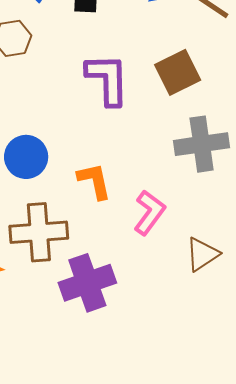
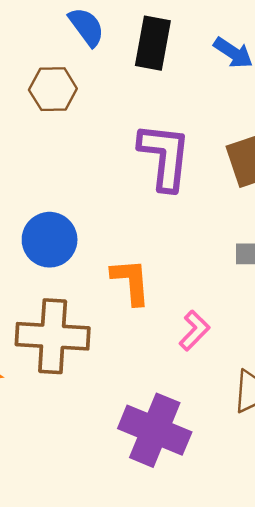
pink L-shape: (149, 213) -> (194, 331), size x0.7
purple cross: (87, 283) -> (155, 430), moved, turned 34

